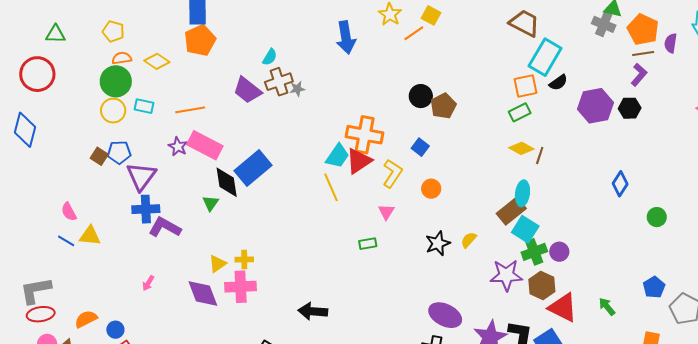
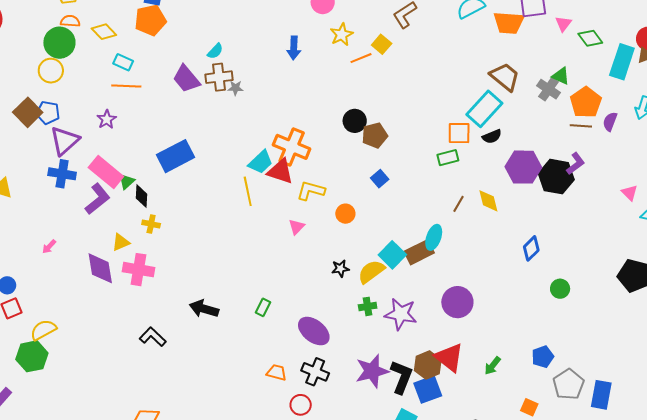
brown trapezoid: (524, 23) -> (505, 77), moved
blue arrow: (346, 37) -> (294, 48), size x0.7
purple L-shape: (639, 75) -> (576, 164), moved
cyan rectangle: (144, 106) -> (123, 62), moved
black hexagon: (630, 108) -> (556, 177), size x1.6
pink rectangle: (205, 145) -> (106, 172), moved
blue square: (420, 147) -> (380, 179), moved
yellow diamond: (521, 148) -> (488, 201), moved, turned 35
brown square: (99, 156) -> (28, 112), size x1.6
red triangle: (359, 161) -> (280, 171), turned 40
yellow L-shape: (392, 173) -> (311, 191), turned -120
black diamond: (227, 182) -> (142, 196), moved, size x0.7
purple L-shape: (165, 227) -> (97, 199), moved, turned 100
cyan square: (525, 229) -> (392, 255), moved
yellow semicircle: (469, 240) -> (371, 272), size x1.6
black star: (438, 243) -> (340, 269), size x0.7
green rectangle: (368, 244) -> (263, 307), moved, turned -66
green cross: (534, 252) -> (368, 306), moved, size x0.7
purple circle: (559, 252) -> (457, 302), size x1.6
yellow cross: (244, 260) -> (151, 224), moved
brown hexagon: (542, 286) -> (428, 365), moved
green arrow: (607, 306) -> (493, 366), turned -114
purple ellipse: (445, 315) -> (314, 331), moved

